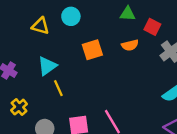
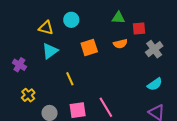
red square: (152, 27) -> (139, 28), turned -32
cyan triangle: (47, 66) -> (50, 51), moved
yellow line: (58, 88) -> (70, 79), moved

